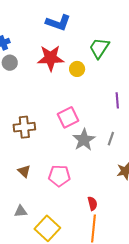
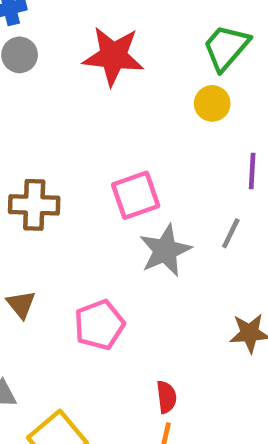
yellow circle: (77, 69) -> (212, 103), moved
gray line: (111, 139) -> (231, 233), moved
pink pentagon: (59, 176) -> (99, 325), turned -30

